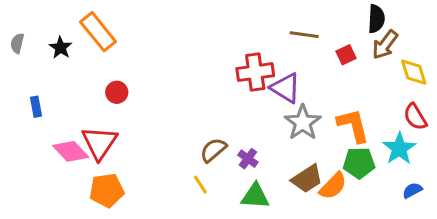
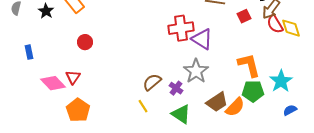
red semicircle: (415, 117) -> (275, 24), moved
gray star: (303, 123) -> (196, 71), moved
red triangle: (99, 143) -> (73, 77), size x0.6
orange pentagon: (107, 190) -> (78, 110), turned -30
green triangle: (255, 196) -> (181, 114), turned 30

